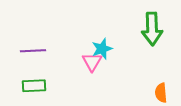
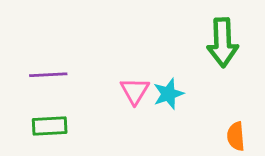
cyan star: (102, 49) -> (168, 94), moved

